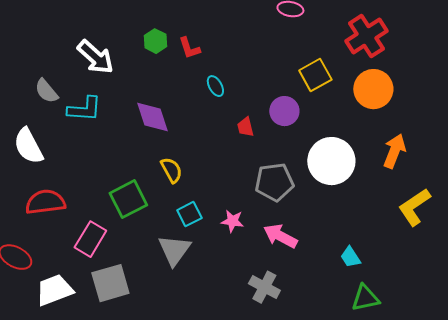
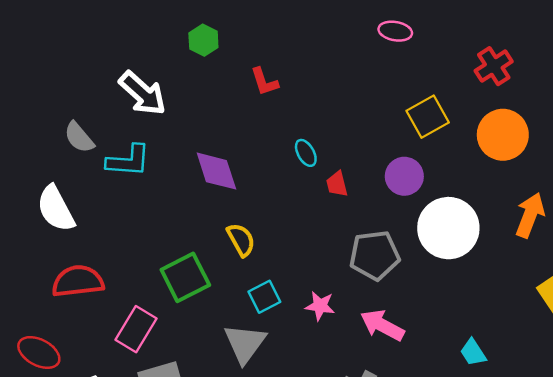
red cross: (366, 36) -> (494, 66), size x0.7
green hexagon: (155, 41) -> (203, 40), moved
cyan ellipse: (215, 86) -> (306, 153), moved
purple circle: (284, 111) -> (404, 176), moved

